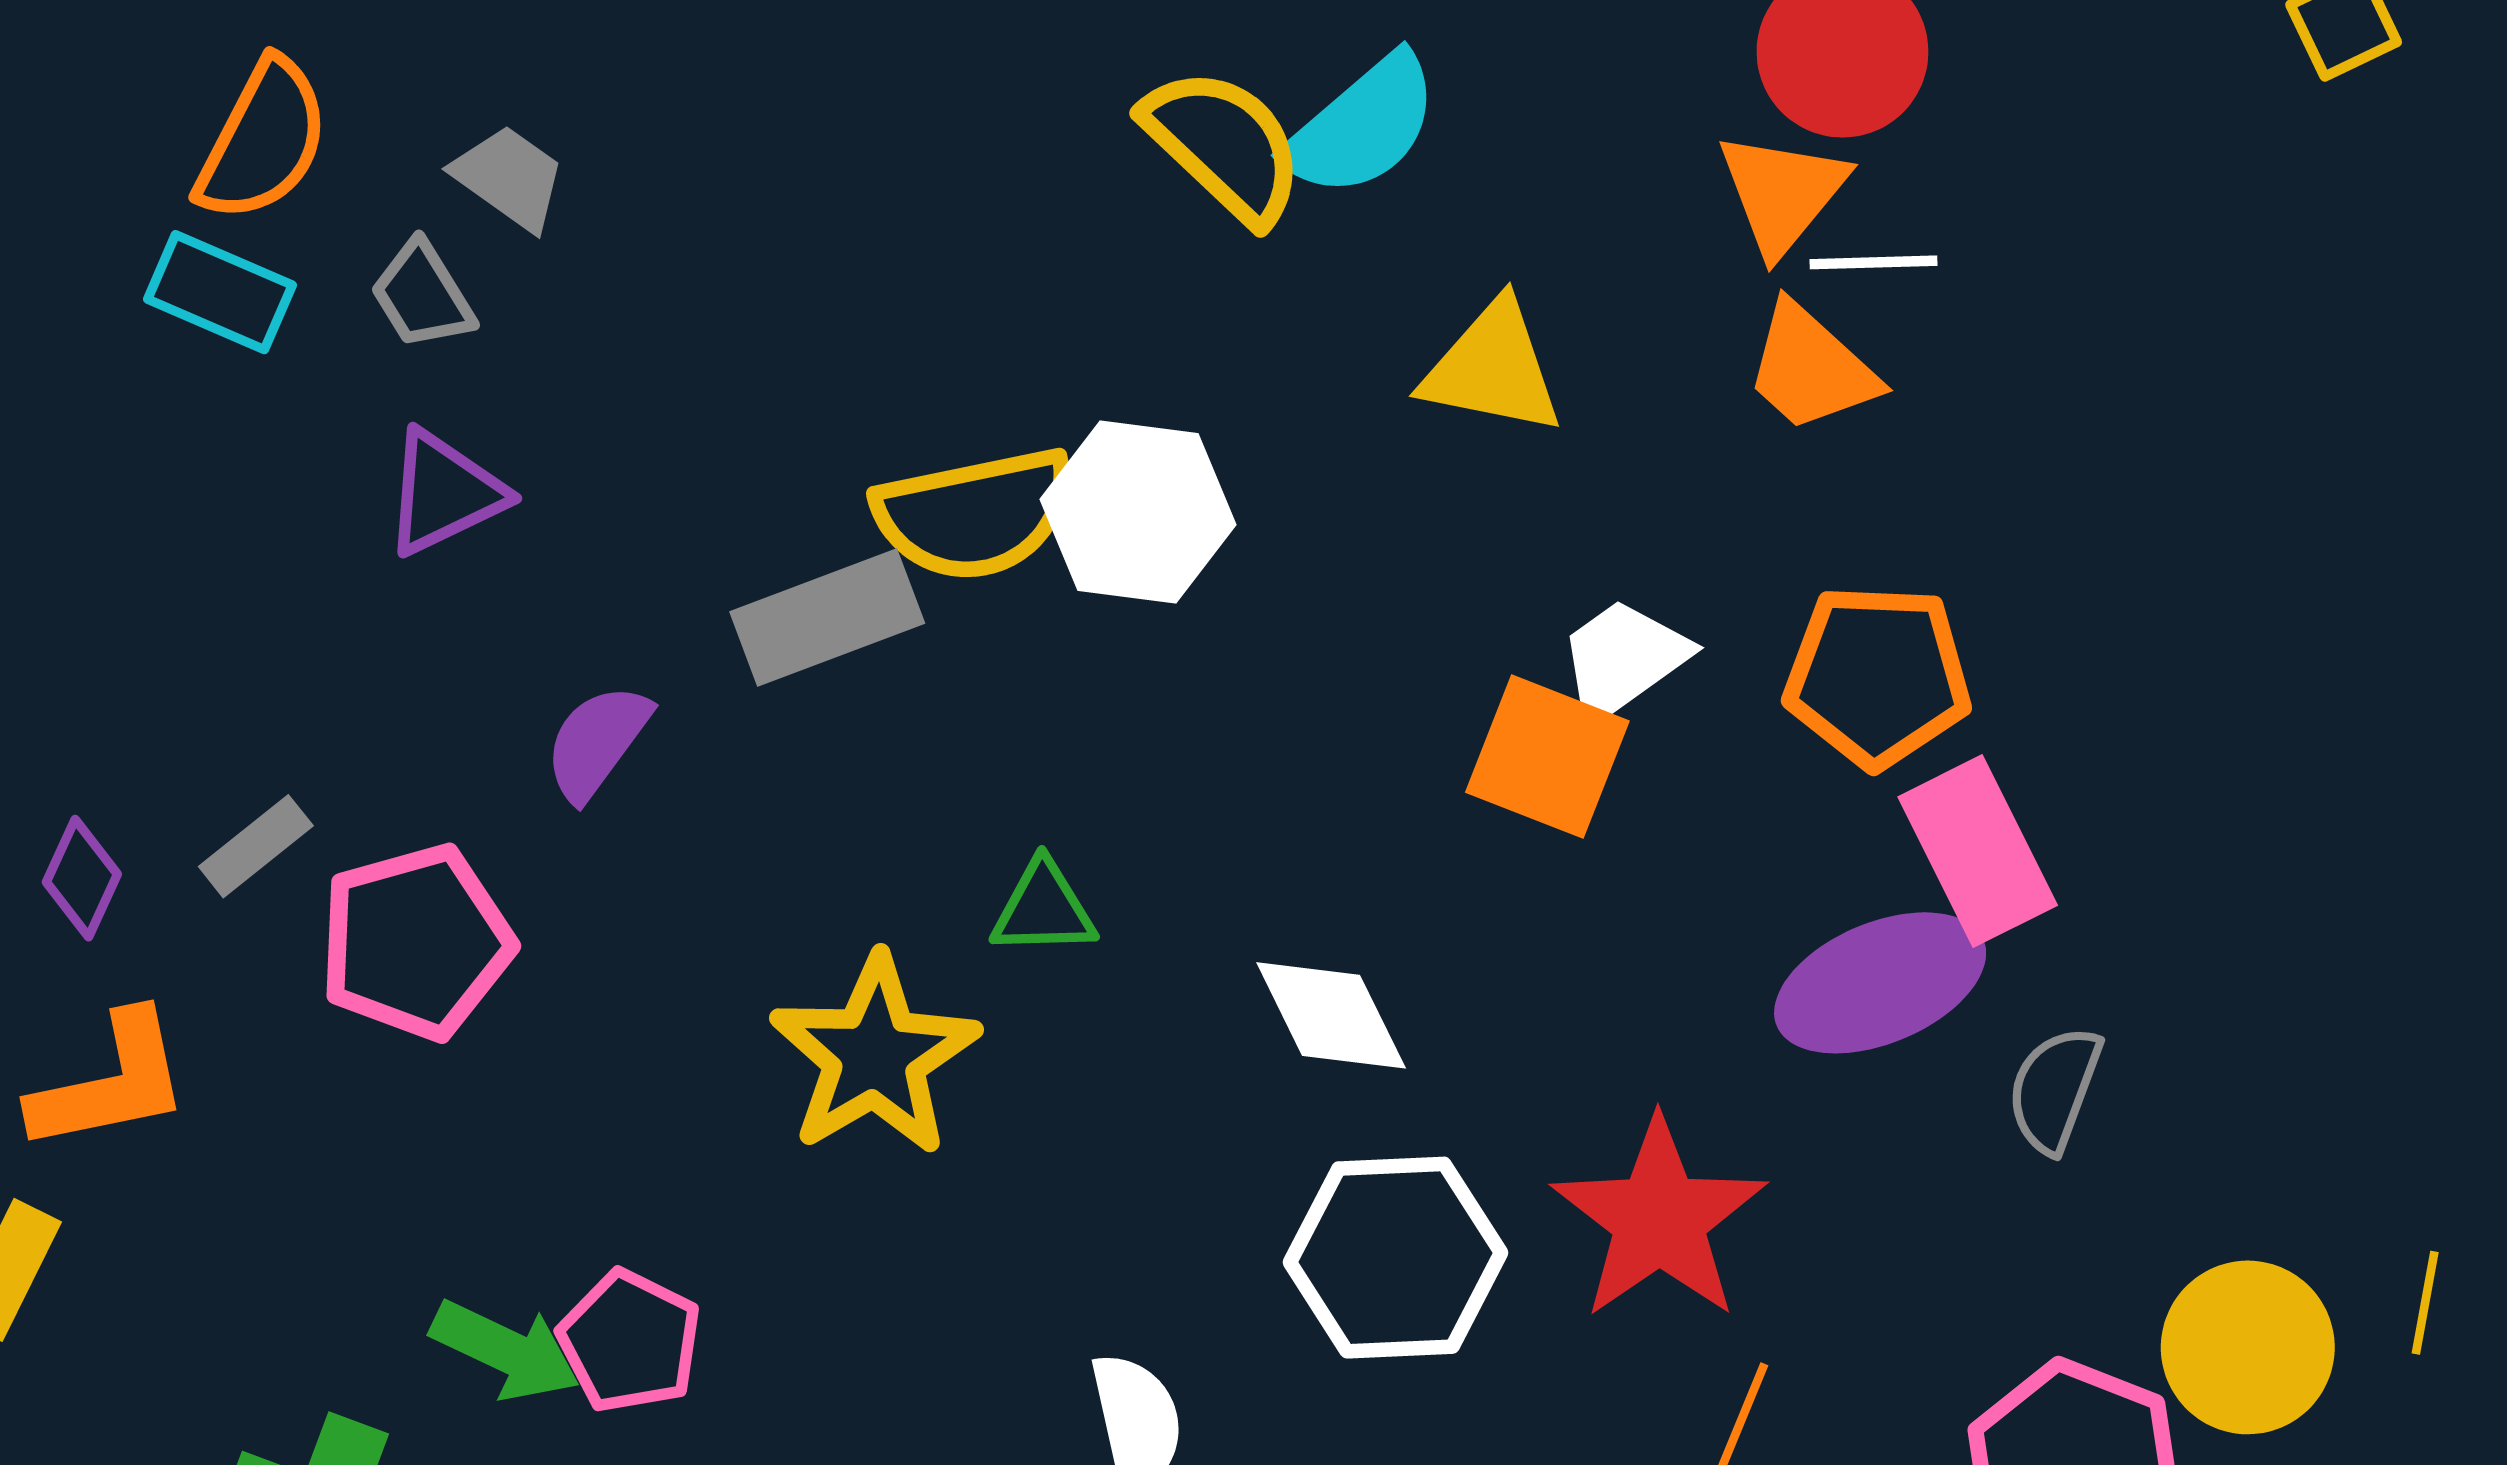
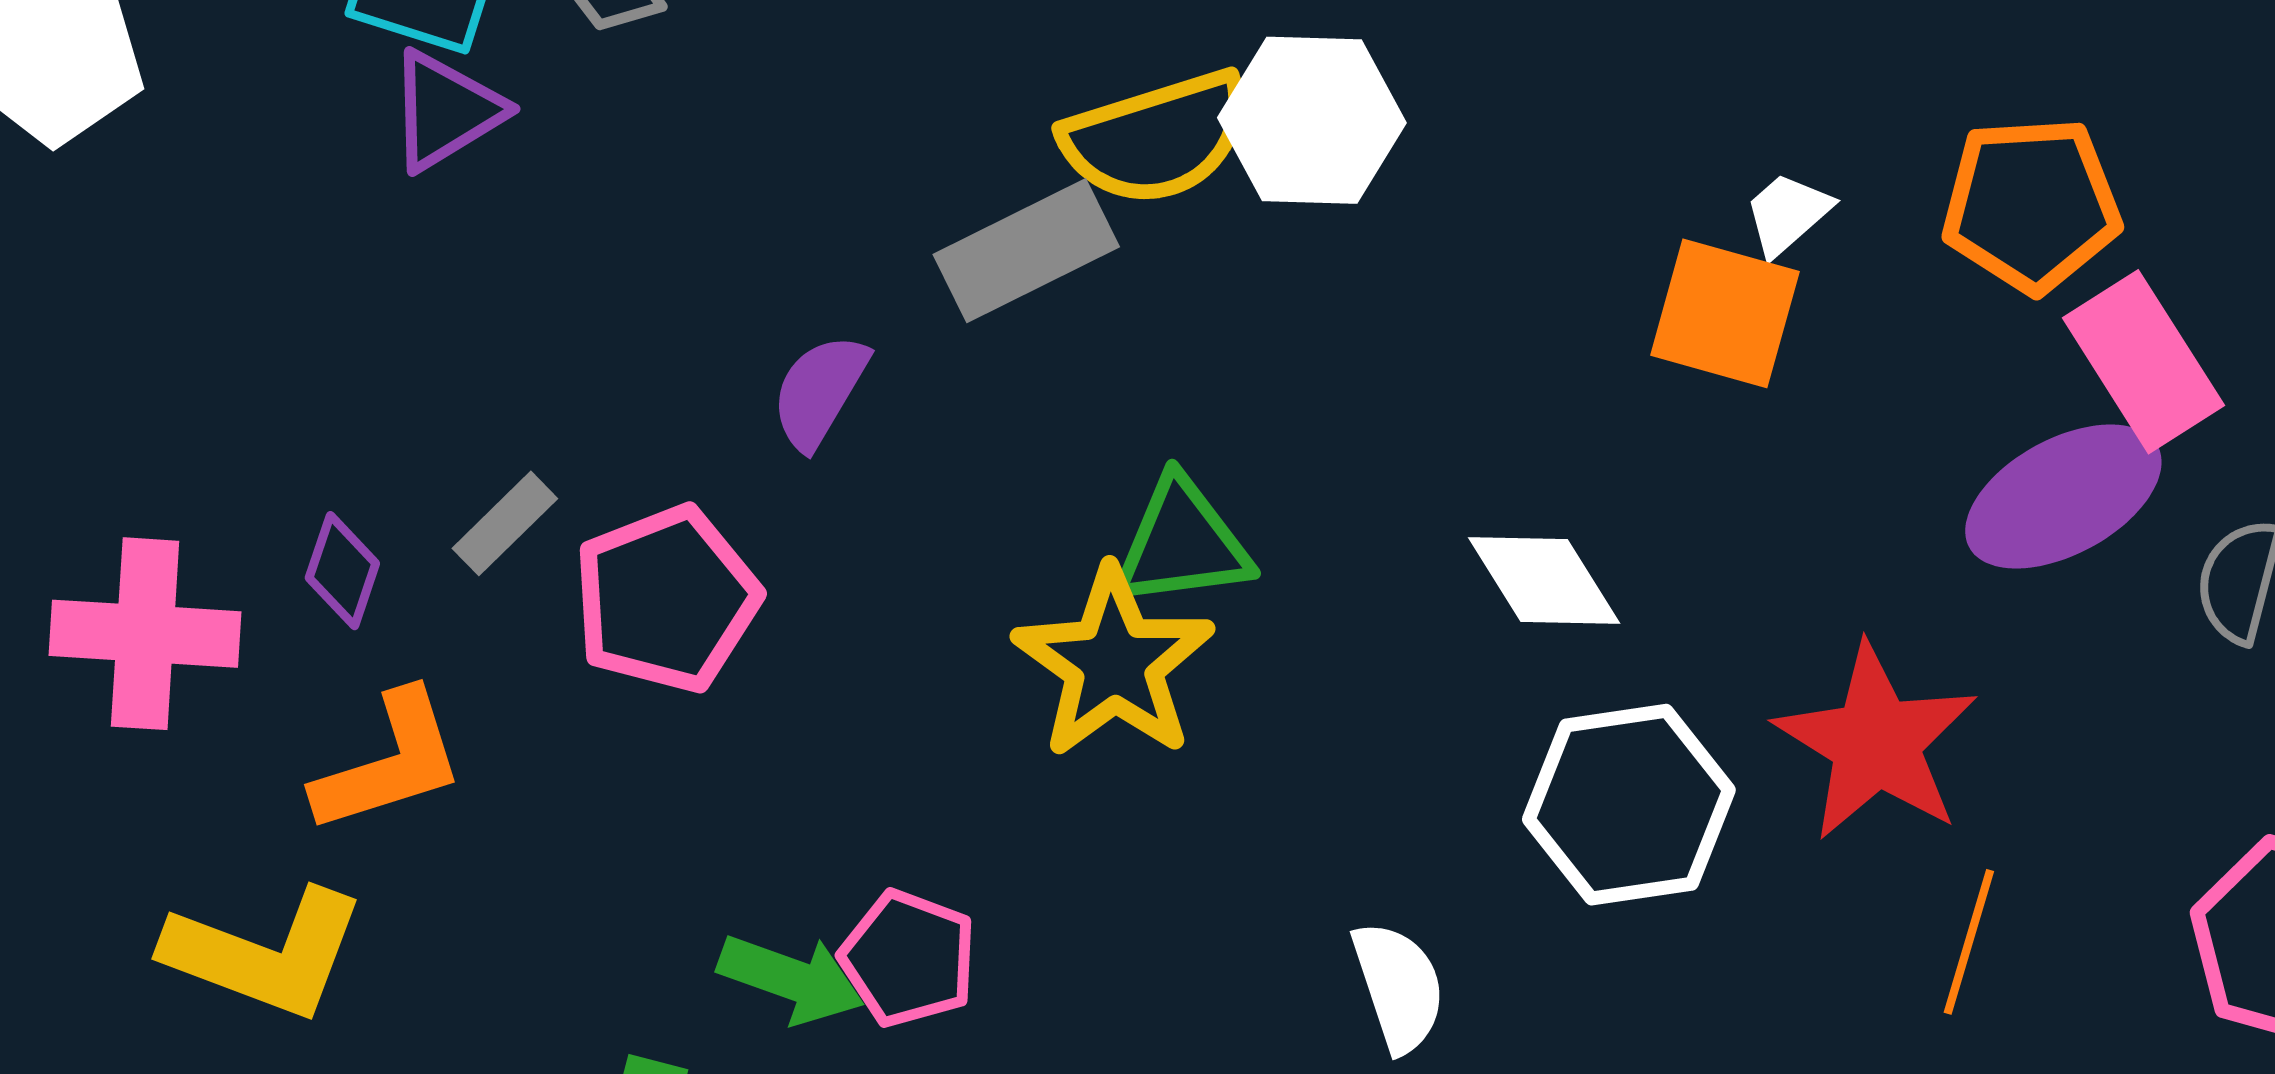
purple triangle: (444, 493) -> (446, 111), moved
white trapezoid: (1623, 660) -> (1788, 214), size x0.7
green triangle: (1044, 909) -> (1182, 543), moved, size x1.4

